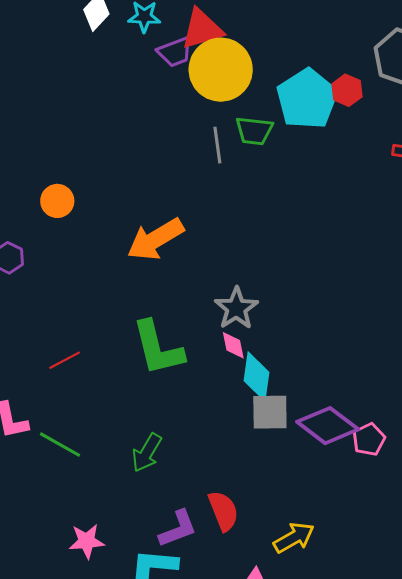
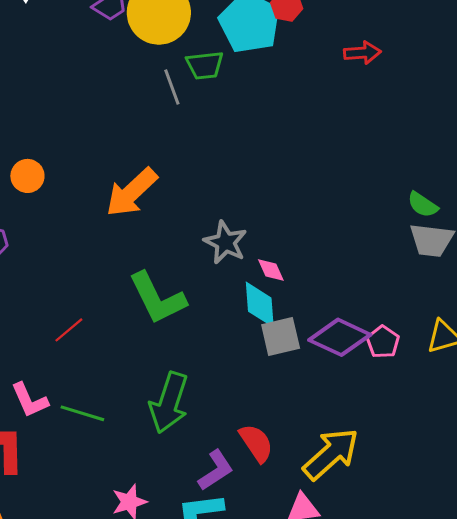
pink diamond: (233, 345) -> (271, 270), moved
green arrow: (147, 453) -> (169, 403), size x1.5
yellow arrow: (294, 538) -> (331, 454), size x1.5

